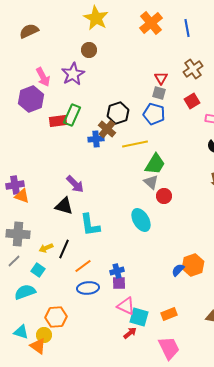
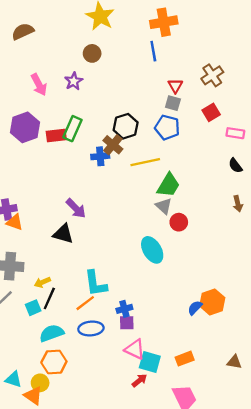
orange cross: (151, 23) -> (164, 22), turned 30
blue line: (187, 28) -> (153, 51), moved
purple star: (73, 74) -> (74, 81), size x0.7
purple hexagon: (31, 99) -> (25, 127), moved
cyan L-shape: (90, 225) -> (96, 283), moved
black line: (64, 249) -> (49, 298), moved
cyan square: (38, 270) -> (33, 308), turned 32
cyan semicircle: (25, 292) -> (52, 333), moved

